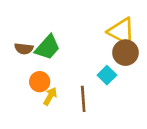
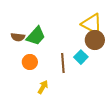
yellow arrow: (50, 96) -> (43, 87), moved
brown line: (83, 99) -> (63, 63), moved

